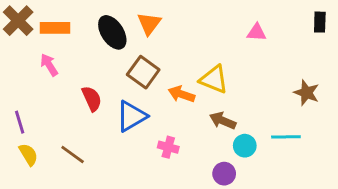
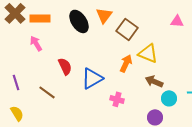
brown square: (143, 72) -> (127, 29), moved
orange arrow: (181, 94) -> (126, 63), turned 96
yellow semicircle: (28, 155) -> (17, 113), moved
brown line: (73, 155) -> (47, 92), moved

